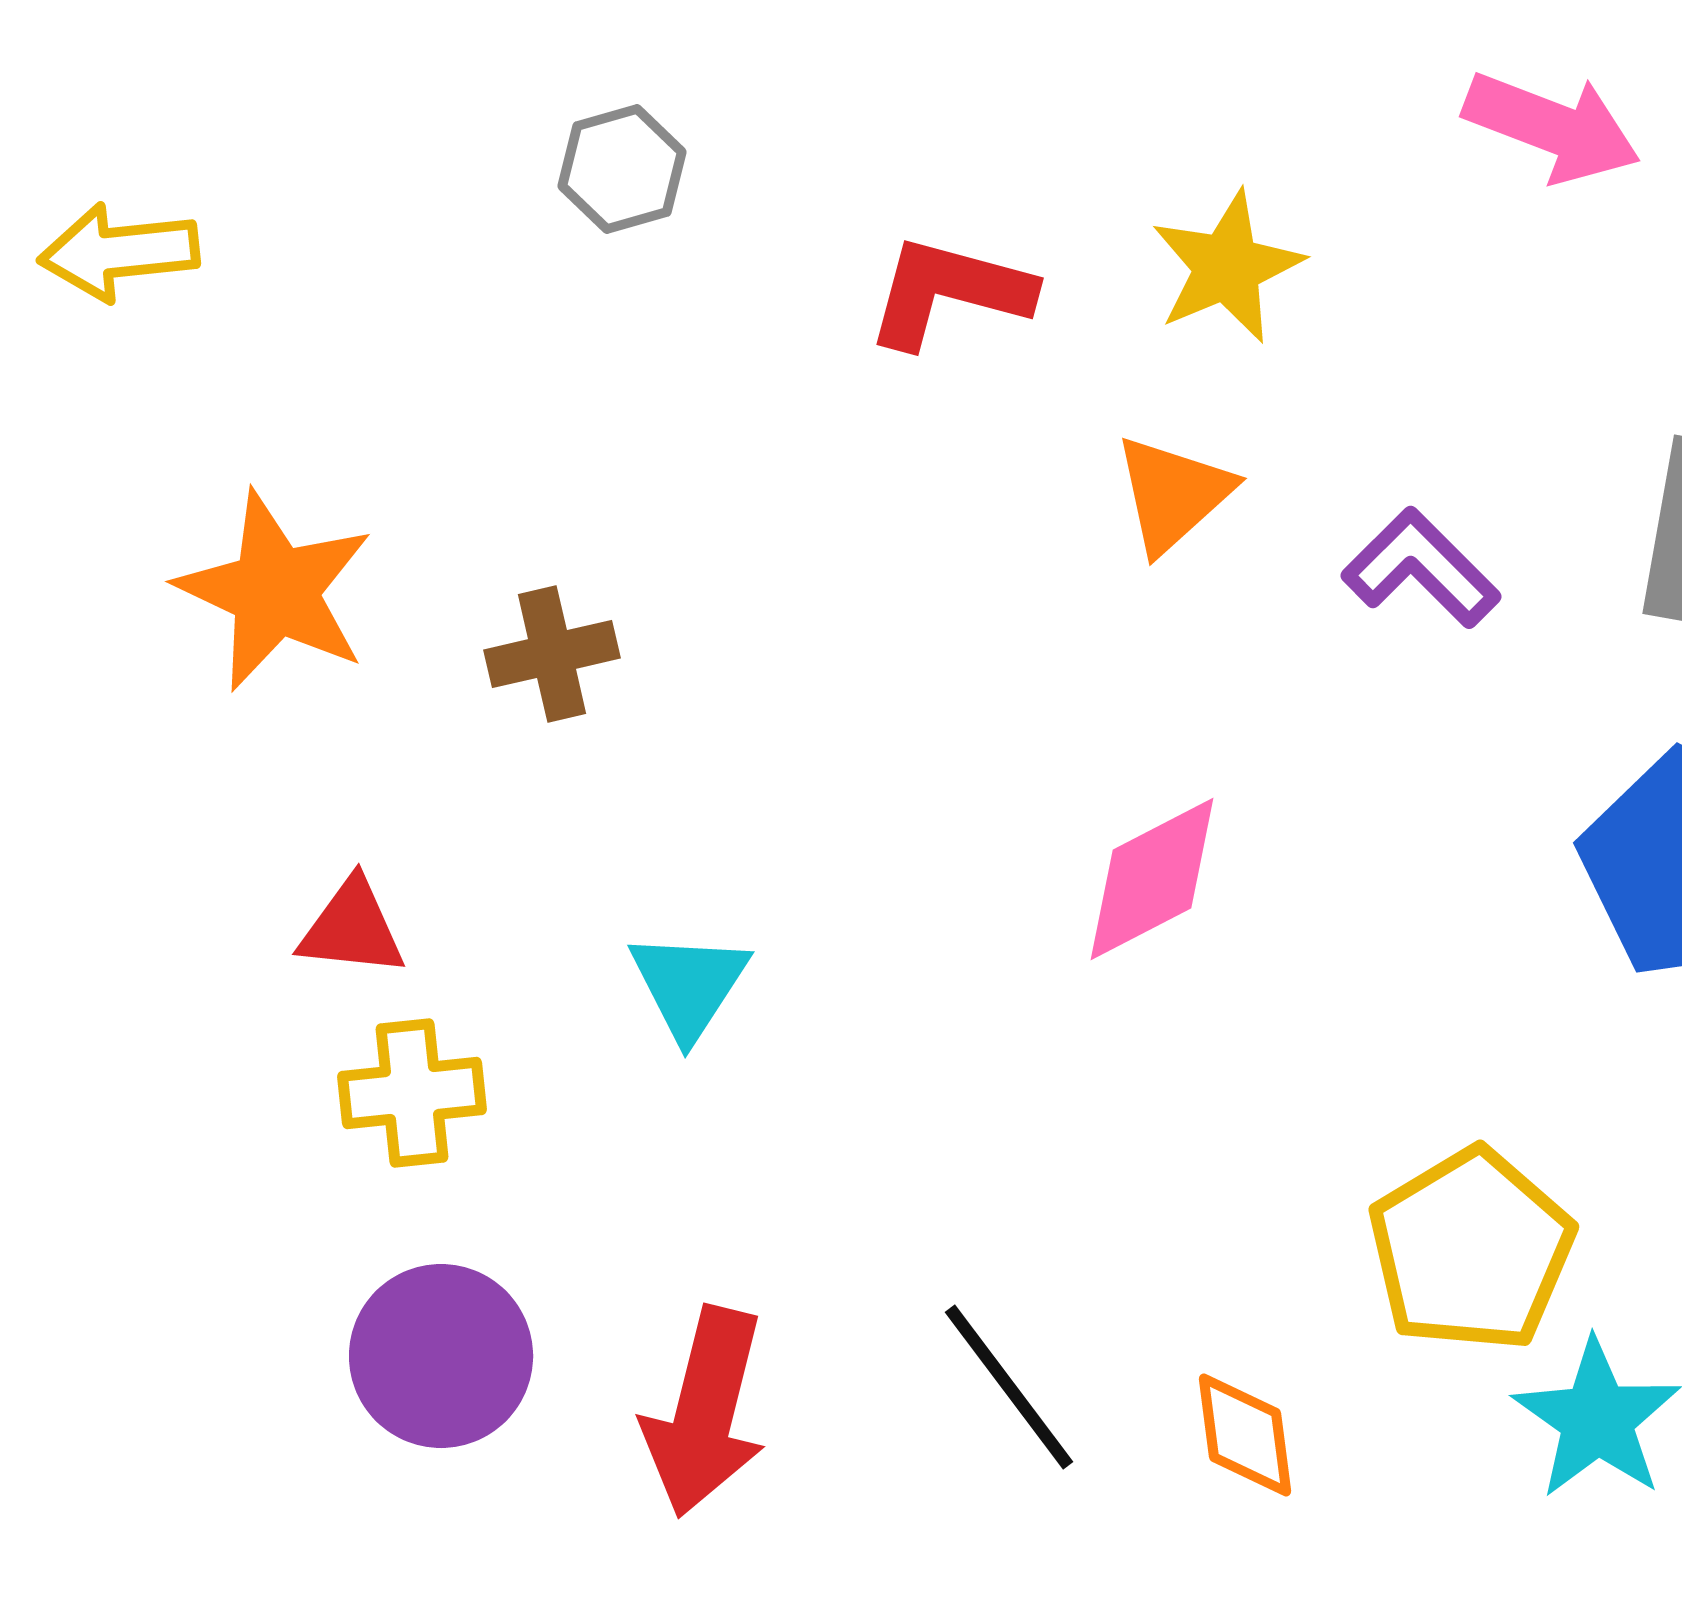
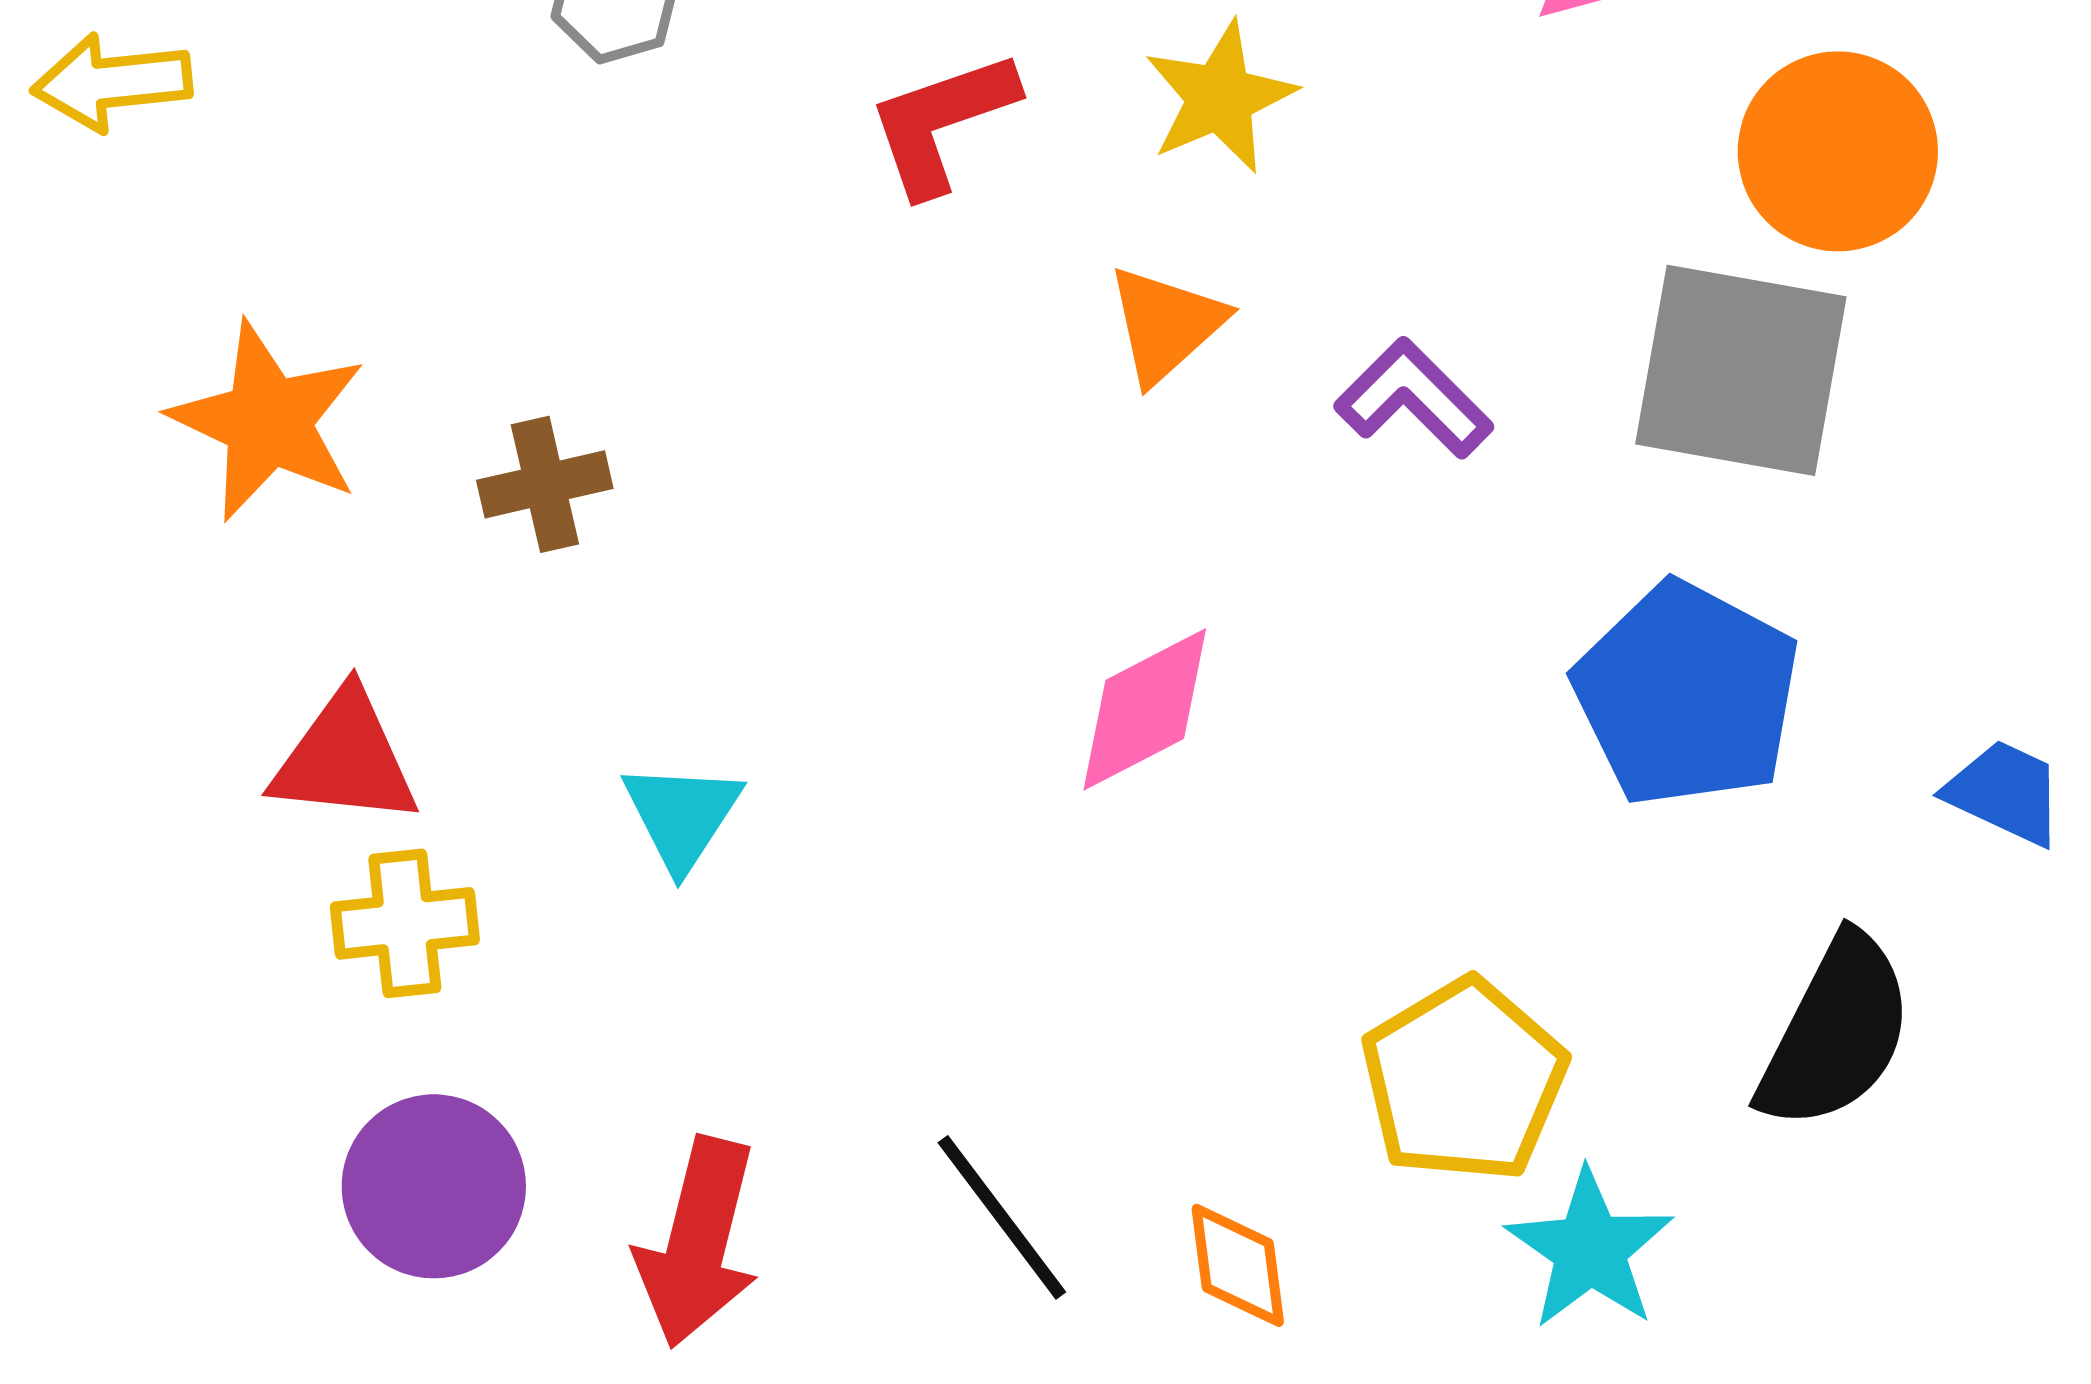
red L-shape: (949, 292) -> (942, 122), turned -34
red triangle: (352, 928) -> (345, 758), size x1.4

